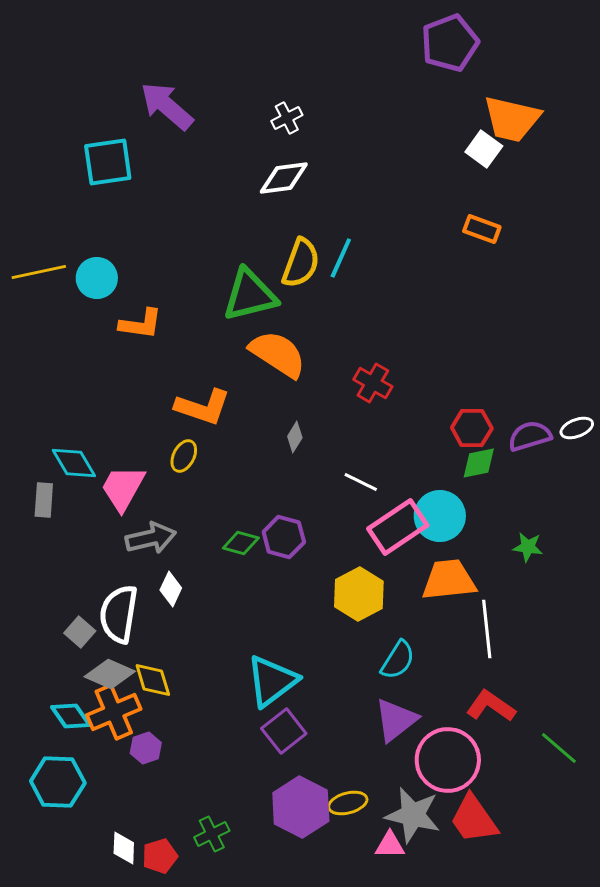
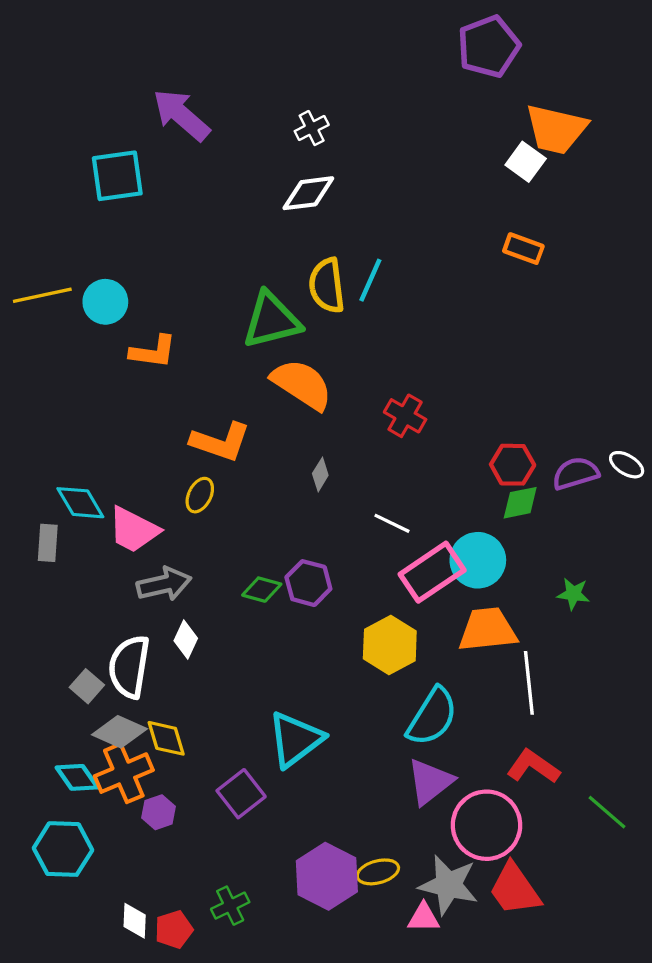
yellow semicircle: (301, 263) -> (327, 285), turned 153
white ellipse: (577, 428) -> (627, 465), turned 52
pink trapezoid: (123, 488) -> (134, 530), turned -92
cyan semicircle: (398, 660) -> (432, 717), size x1.4
purple square: (284, 731) -> (241, 794), moved

